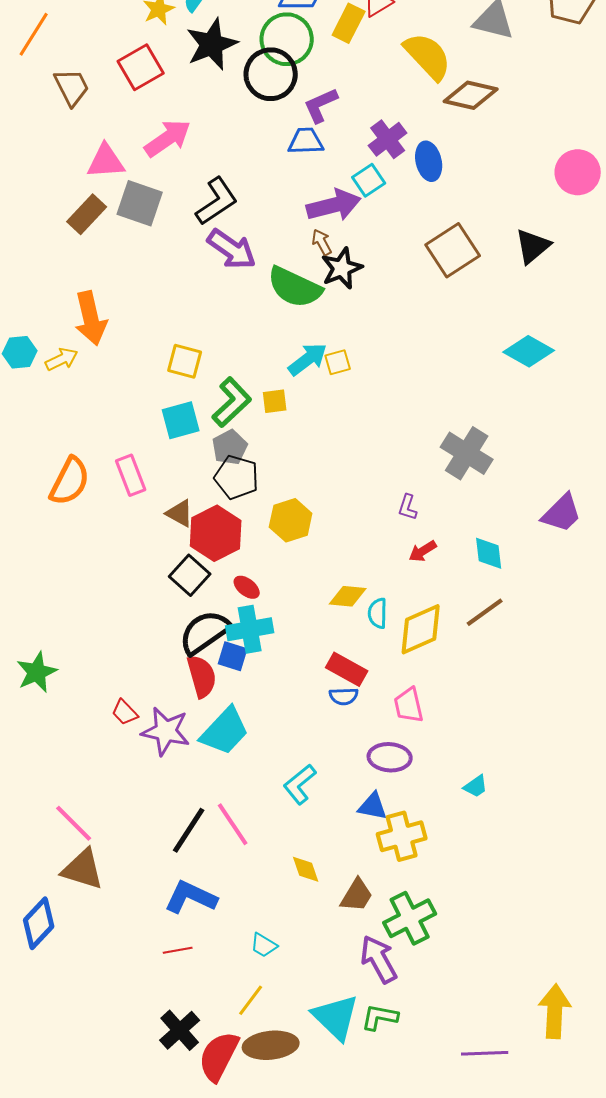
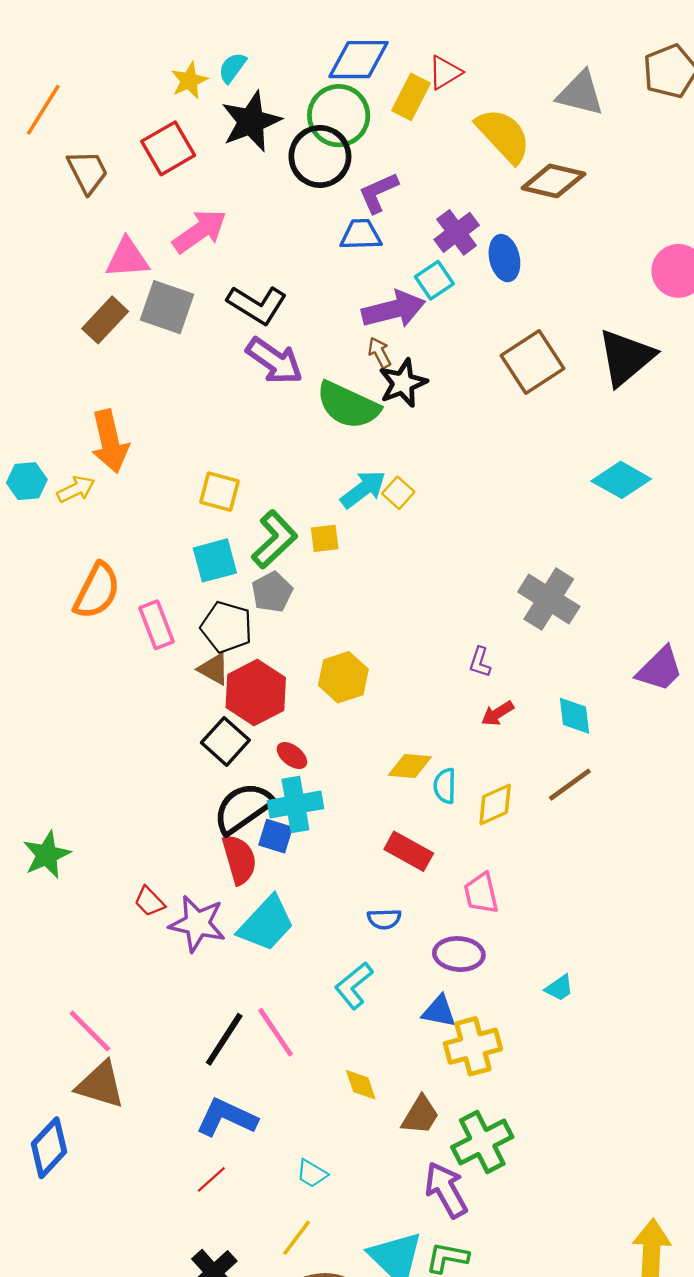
black L-shape: (217, 201) -> (257, 305), turned 66
black triangle: (533, 246) -> (626, 357), size x1.4
yellow square: (338, 362) -> (398, 493), turned -32
black pentagon: (237, 477) -> (227, 627), moved
orange semicircle: (70, 481) -> (97, 591), moved
yellow diamond: (421, 629) -> (495, 805), size x0.7
blue semicircle: (344, 696) -> (384, 919), moved
red line: (178, 950) -> (211, 1179), turned -32

